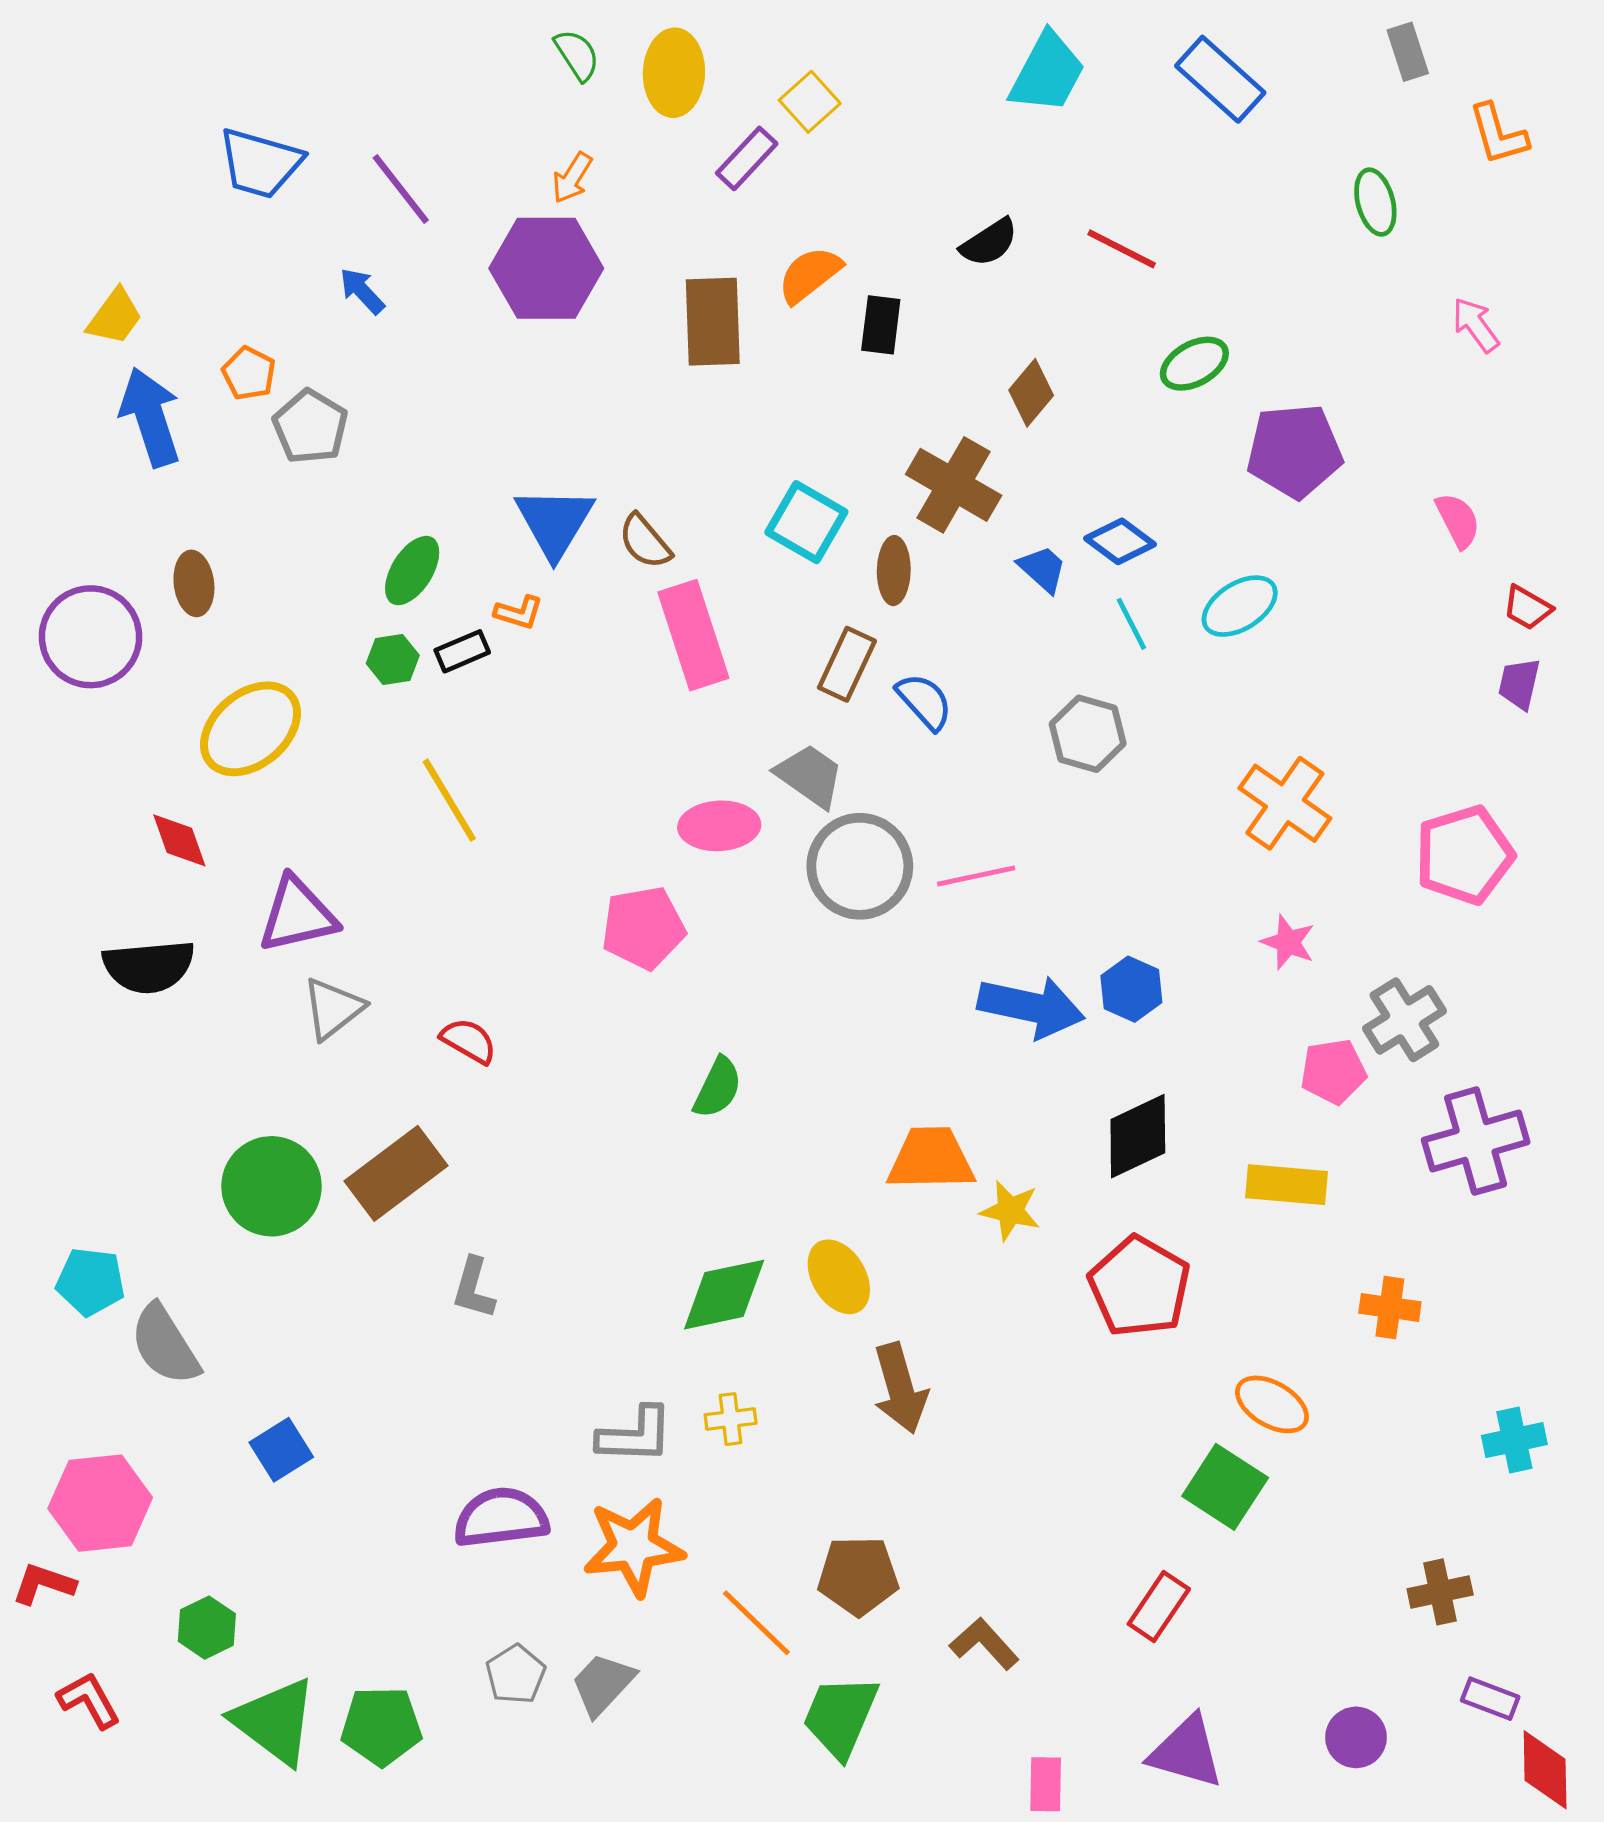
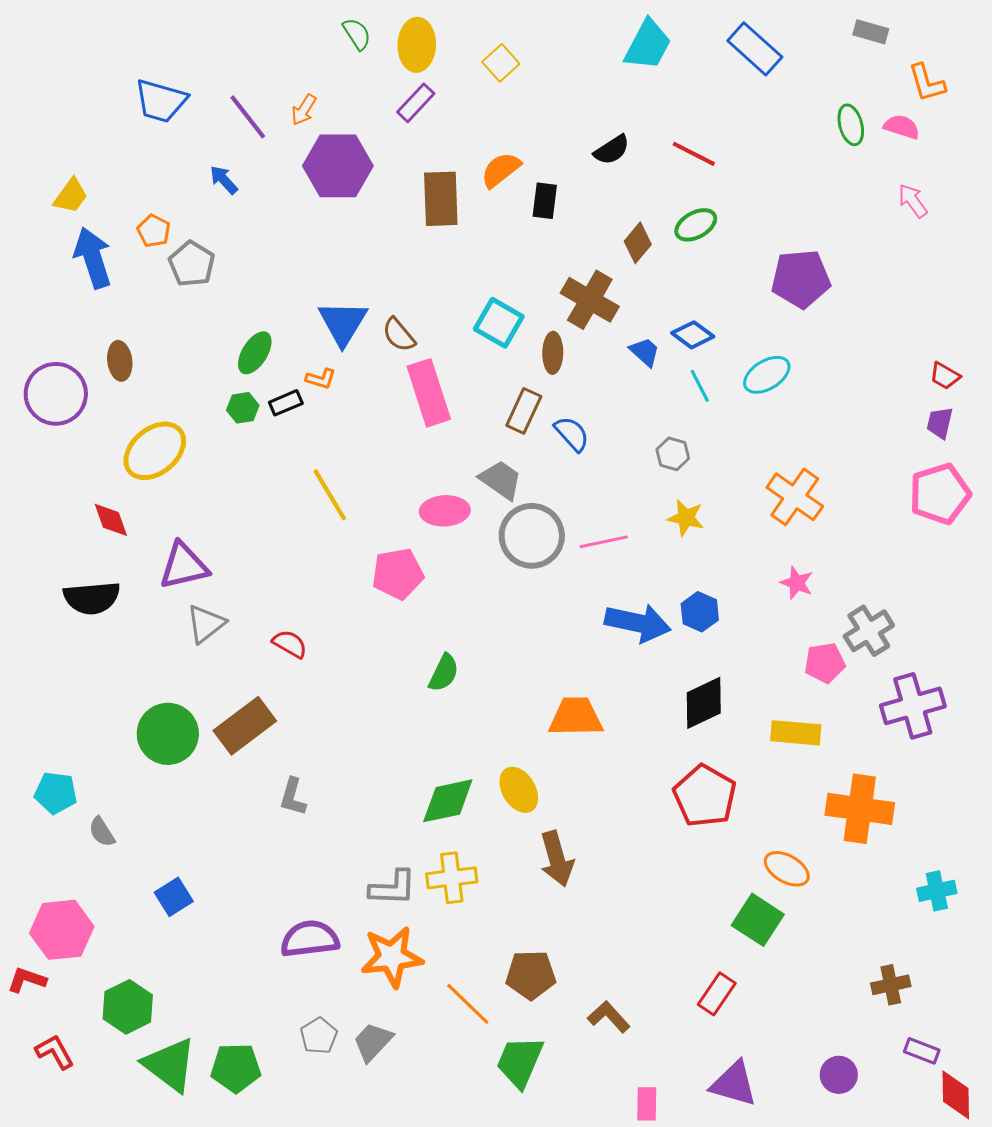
gray rectangle: (1408, 52) -> (871, 32), turned -56
purple rectangle: (747, 158) -> (416, 103), moved
orange arrow: (572, 178) -> (304, 110), moved
green ellipse: (1194, 364) -> (696, 225), moved
pink semicircle: (1458, 520) -> (902, 127), moved, turned -45
gray hexagon: (1088, 734) -> (673, 454), size x0.7
yellow line: (449, 800) -> (330, 495), moved
pink pentagon: (1464, 855) -> (940, 494), moved
yellow star: (1010, 1211) -> (686, 518), moved
orange cross: (1390, 1308) -> (860, 809), size x1.8
gray semicircle: (165, 1345) -> (102, 832), size x0.6
yellow cross: (731, 1419) -> (452, 878), size x1.6
green hexagon: (207, 1628) -> (128, 1007), size x1.4

